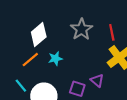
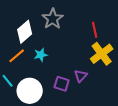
gray star: (81, 29) -> (53, 19), moved
purple triangle: (97, 80) -> (81, 76), turned 32

